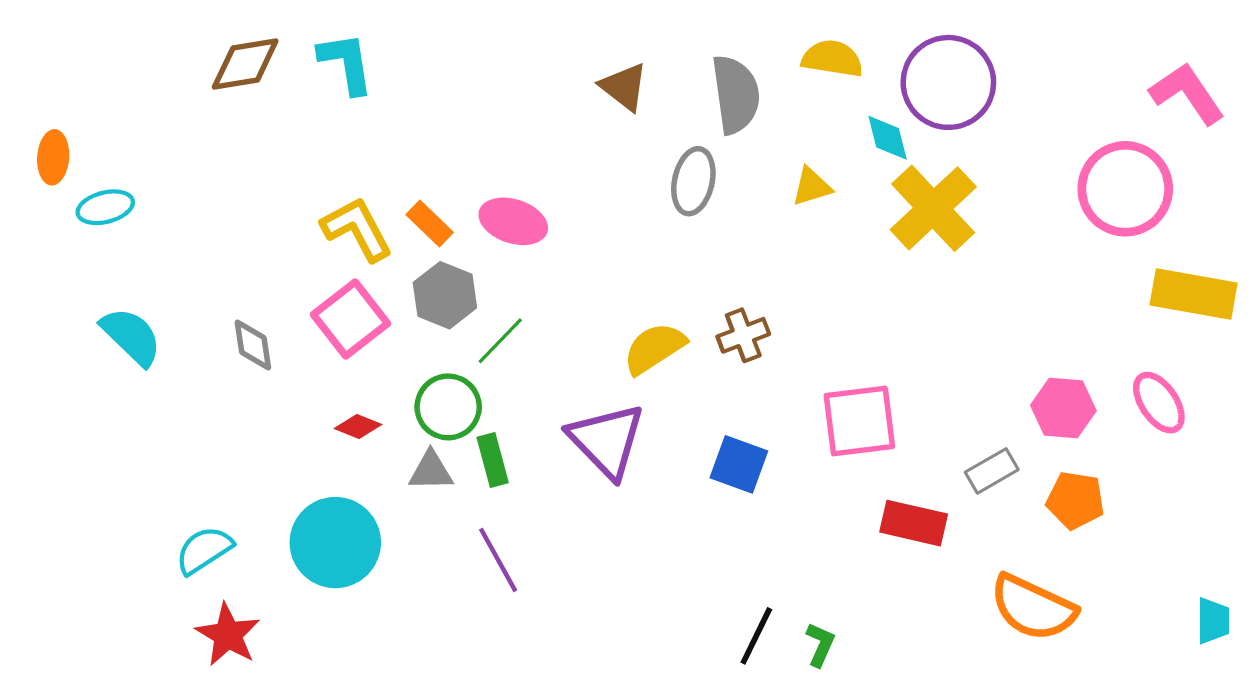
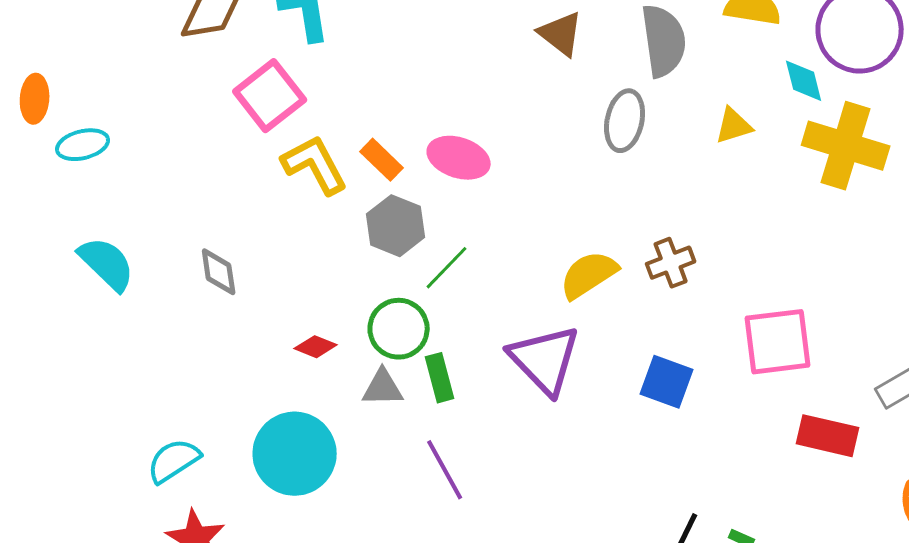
yellow cross: (933, 208) -> (846, 146), turned -30
pink square: (350, 319) -> (270, 96), moved

